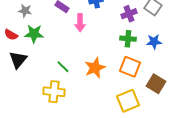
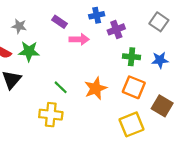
purple cross: (129, 14) -> (116, 29), moved
pink arrow: (80, 23) -> (79, 39), turned -90

